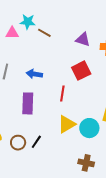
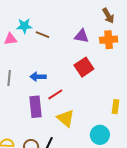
red line: (62, 93) -> (55, 94), moved, turned 56
yellow triangle: (67, 124) -> (66, 118), moved, turned -42
cyan circle: (89, 128) -> (100, 135), moved

